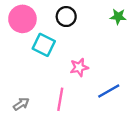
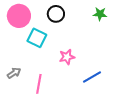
pink line: (60, 99) -> (39, 84), moved
gray arrow: (21, 104) -> (14, 73), moved

